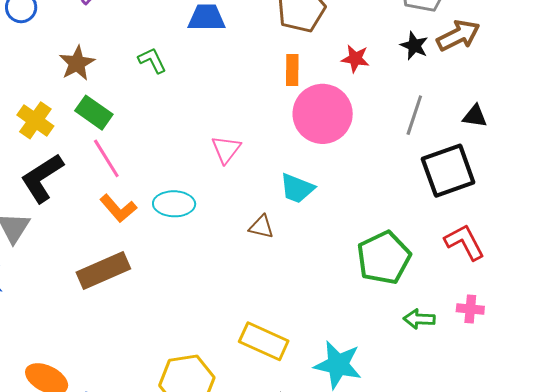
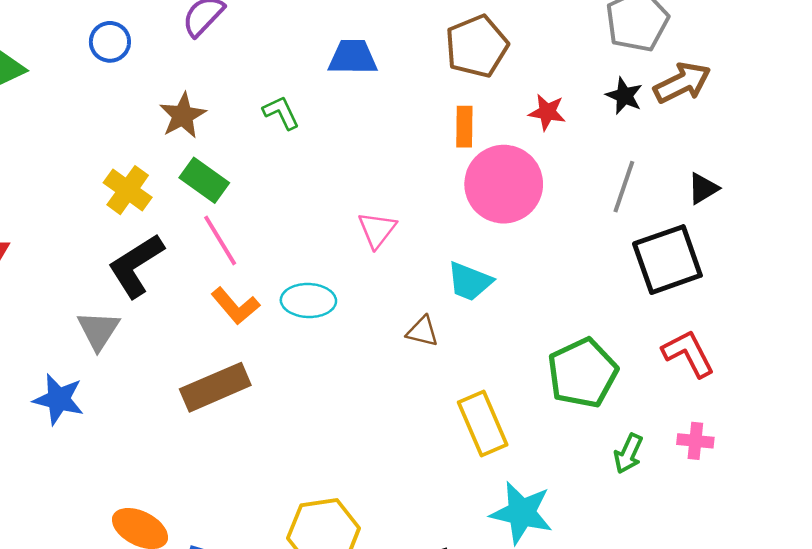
black triangle: (475, 116) -> (703, 188), turned -40
green arrow: (419, 319) -> (628, 454), turned -68
yellow rectangle: (264, 341) -> (483, 424), moved, turned 42

